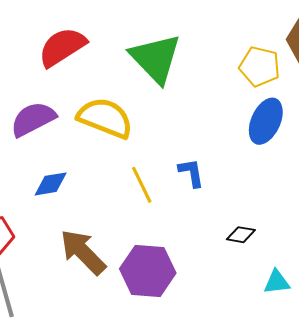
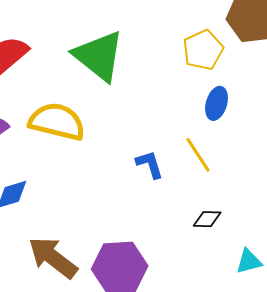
yellow pentagon: (260, 66) -> (203, 50), turned -30
blue ellipse: (266, 121) -> (217, 103), size x0.7
yellow line: (142, 185) -> (198, 155), moved

